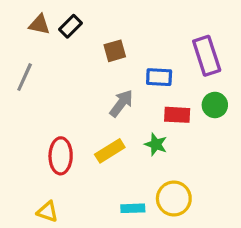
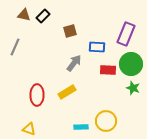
purple rectangle: (207, 56) -> (126, 34), turned 40
green circle: (215, 105) -> (131, 64), size x1.5
green star: (156, 144) -> (133, 88), moved

